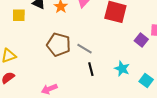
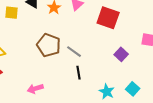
purple square: (141, 40) -> (121, 54), moved
cyan star: (122, 69) -> (107, 92), moved

